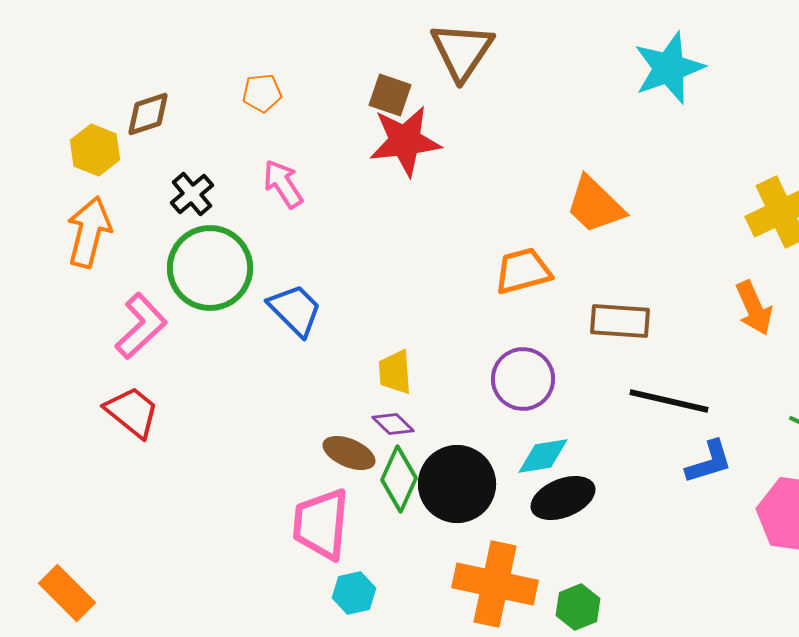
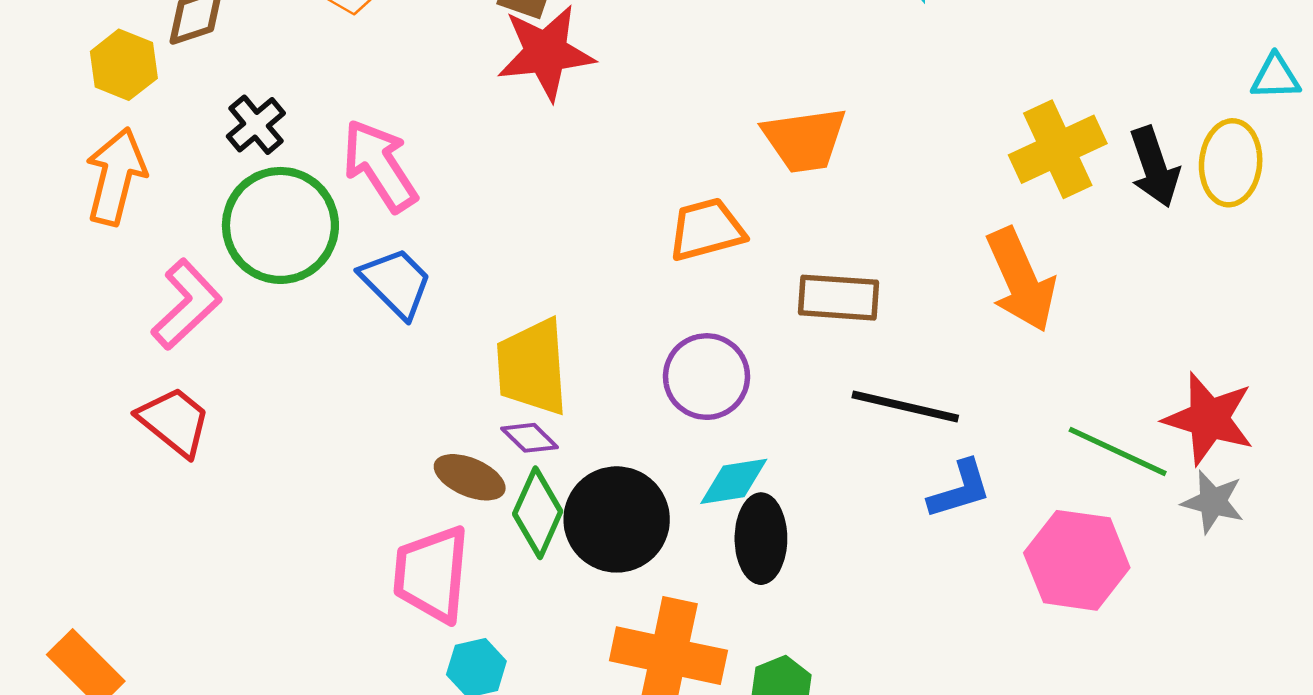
pink arrow: (283, 184) -> (380, 166), moved, size x1.4
orange trapezoid: (595, 205) -> (805, 140), turned -52
orange arrow: (754, 308) -> (1021, 280), size x1.4
yellow trapezoid: (395, 372) -> (532, 367), size x1.6
black ellipse: (563, 498) -> (761, 539), turned -68

